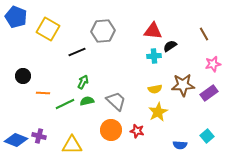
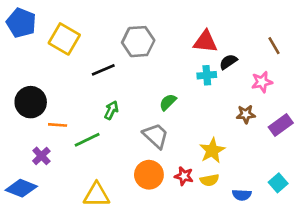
pink star: (213, 64) -> (262, 82), moved
black circle: (23, 76) -> (31, 102), size x1.5
brown star: (183, 85) -> (246, 114), size x0.6
yellow semicircle: (155, 89) -> (209, 180), moved
green semicircle: (87, 101) -> (168, 102), moved, turned -32
purple cross: (39, 136) -> (41, 156), moved, turned 32

